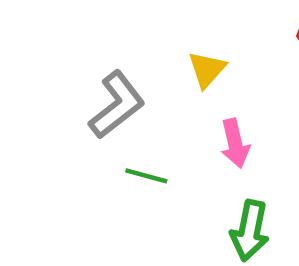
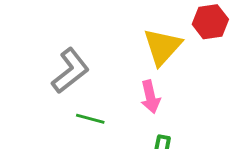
yellow triangle: (207, 69) -> (162, 47), moved, size x1.5

